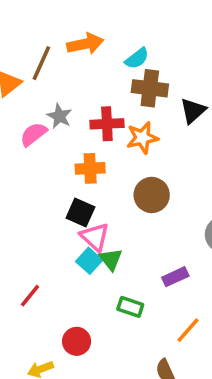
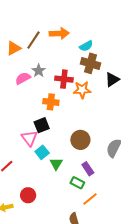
brown circle: (152, 195) -> (80, 140), moved
black square: (80, 213) -> (42, 125), turned 35
pink triangle: (95, 237) -> (29, 138), moved
green triangle: (111, 259) -> (56, 164), moved
purple rectangle: (175, 277) -> (88, 169), turned 72
green rectangle: (130, 307) -> (77, 183), moved

